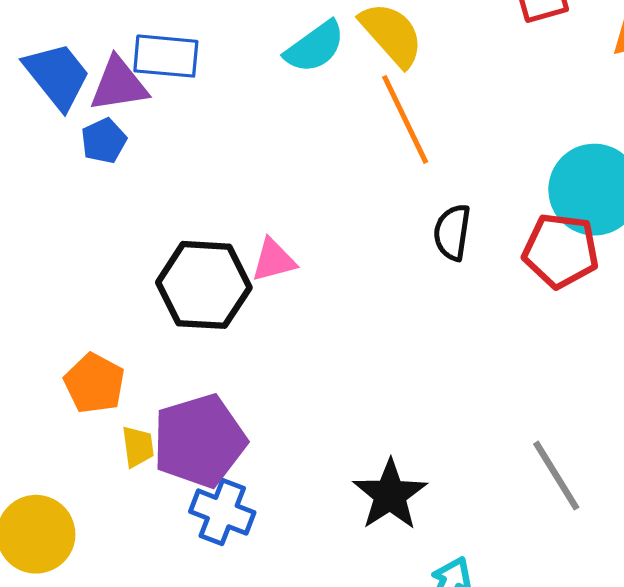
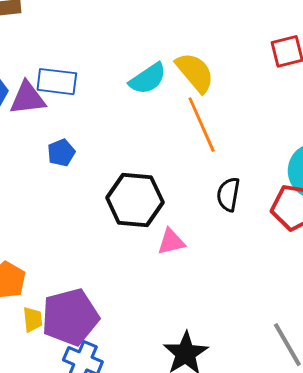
blue pentagon: (104, 141) -> (61, 153), moved
pink triangle: (274, 260) -> (171, 242), moved
black hexagon: (204, 285) -> (135, 200), moved

